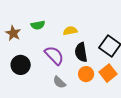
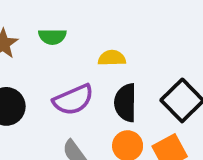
purple semicircle: (54, 55) -> (73, 100), turned 100

